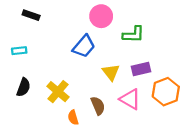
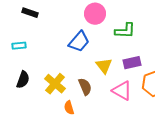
brown semicircle: (98, 106) -> (85, 87), moved

